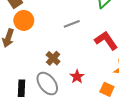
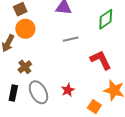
brown cross: (53, 58) -> (25, 67), moved

